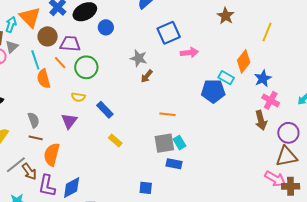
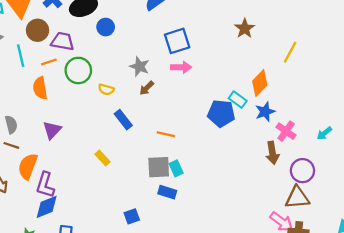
pink arrow: (189, 53) -> (181, 67), moved
orange line: (60, 63) -> (49, 62), turned -72
blue star: (263, 78) -> (265, 112), moved
orange semicircle: (44, 79) -> (40, 88), moved
yellow semicircle: (78, 97) -> (106, 90), moved
blue rectangle: (105, 110) -> (123, 120), moved
purple L-shape: (47, 186) -> (45, 185), moved
blue square: (146, 188) -> (132, 216), turned -32

